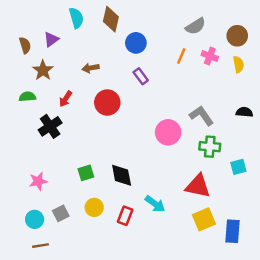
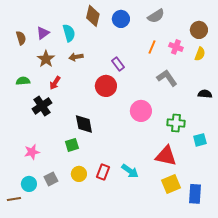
cyan semicircle: (76, 18) -> (69, 33), moved
gray semicircle: (196, 26) -> (156, 16), moved
blue circle: (136, 43) -> (121, 19), moved
yellow semicircle: (238, 64) -> (200, 54), turned 32
brown star: (43, 70) -> (46, 59), moved
red circle: (107, 103) -> (106, 86), moved
gray L-shape: (201, 116) -> (167, 78), moved
black diamond: (122, 175) -> (84, 124), moved
red rectangle: (125, 216) -> (103, 172), moved
brown line: (41, 246) -> (14, 199), moved

